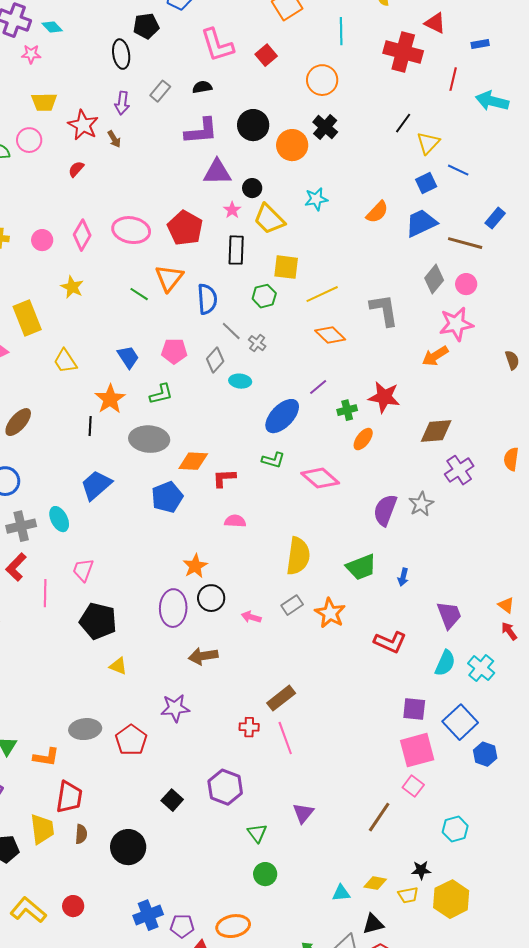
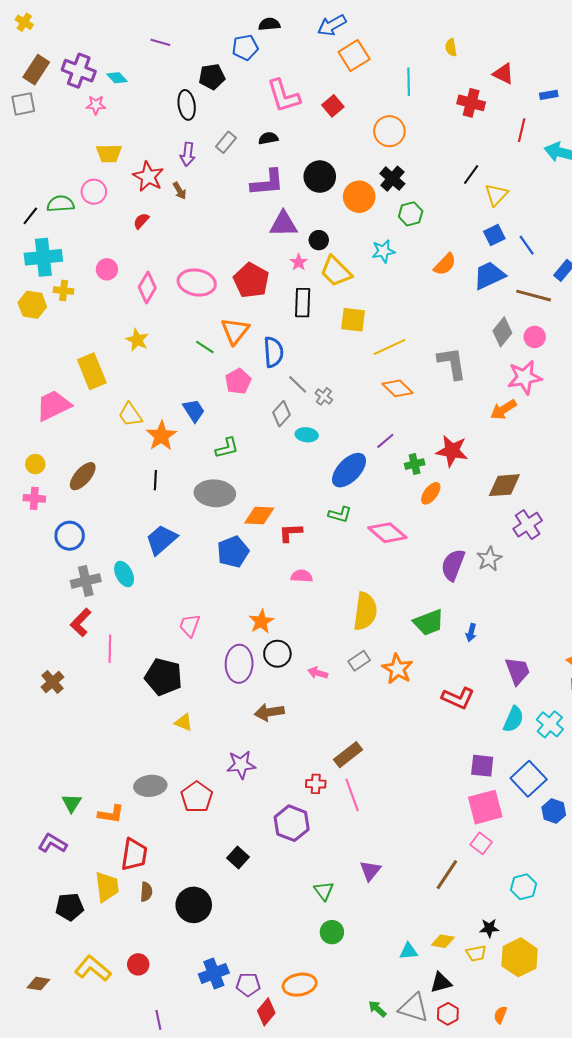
red cross: (403, 52) -> (471, 103), size x0.7
blue line: (458, 170) -> (527, 245), moved, turned 30
pink circle: (42, 240) -> (107, 269), moved
green hexagon: (264, 296) -> (411, 214), moved
pink pentagon: (174, 351) -> (238, 381), moved, turned -30
orange star: (110, 399) -> (161, 436), moved
pink trapezoid: (83, 570) -> (190, 625), moved
purple hexagon: (225, 787) -> (292, 823), moved

